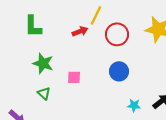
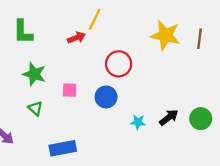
red circle: (117, 34) -> (119, 64), moved
blue circle: (119, 71) -> (106, 97), moved

